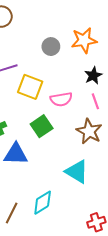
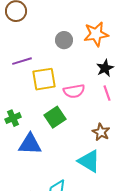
yellow square: (30, 87) -> (44, 79), turned -30
brown star: (89, 131) -> (101, 132), moved, size x0.7

